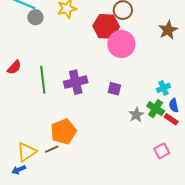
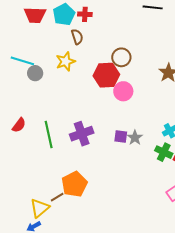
pink circle: (121, 44) -> (123, 91), size x0.7
gray star: (136, 115) -> (135, 138), moved
brown line: (52, 149) -> (57, 197), moved

